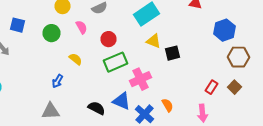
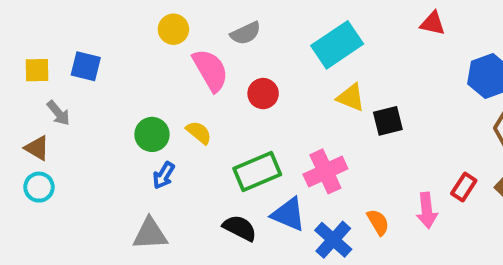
pink semicircle: (82, 27) -> (210, 70), size x1.6
green circle: (52, 33) -> (152, 134), moved
green rectangle: (116, 62) -> (257, 171), moved
pink arrow: (202, 113) -> (427, 210), moved

